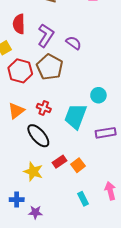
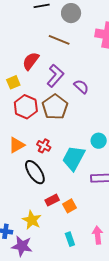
red semicircle: (19, 24) -> (31, 61), turned 30
yellow star: (33, 172) -> (32, 220), moved
purple star: (35, 212) -> (22, 246), size x1.5

